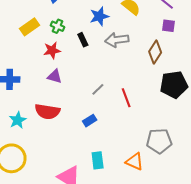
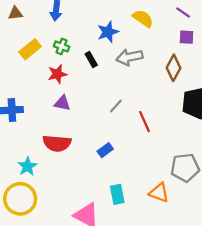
gray line: (98, 89) -> (116, 106), moved
cyan star: (18, 120) -> (27, 166), moved

